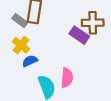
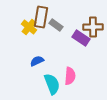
gray rectangle: (20, 20) -> (56, 25), moved
yellow cross: (21, 45) -> (29, 27), moved

